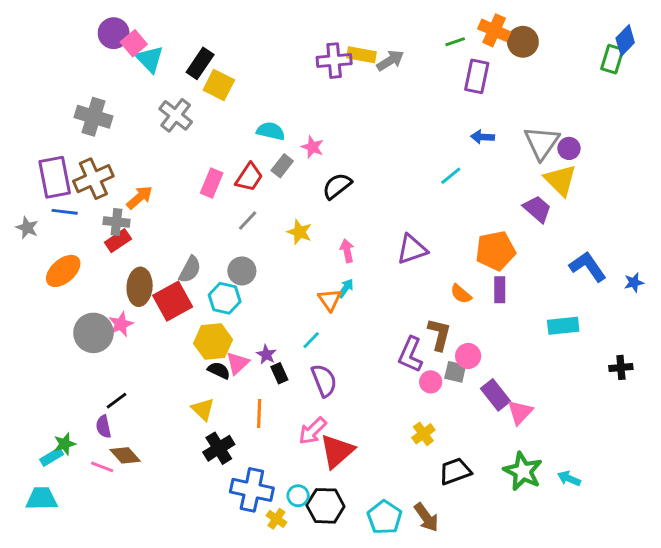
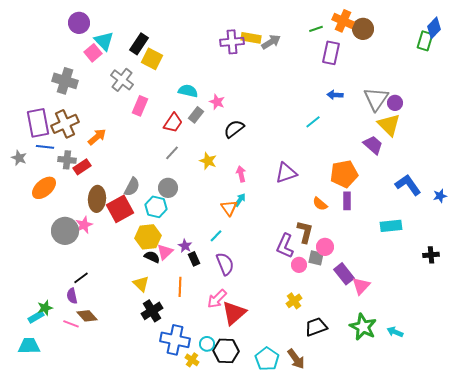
pink square: (134, 43) -> (93, 53), moved
pink rectangle: (212, 183) -> (140, 106), moved
gray cross: (116, 222) -> (67, 160), moved

